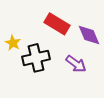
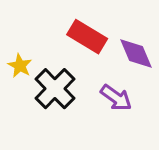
black cross: (36, 58) -> (55, 89), turned -32

